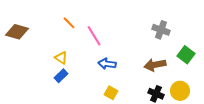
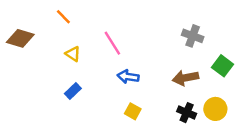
orange line: (69, 23) -> (63, 17), moved
yellow triangle: (61, 58) -> (73, 54), moved

